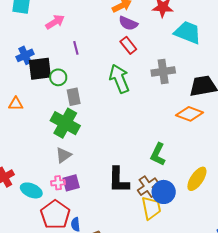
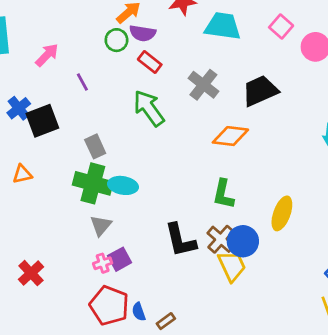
gray cross: (163, 71) -> (203, 85), turned -30
green circle: (58, 77) -> (116, 40), moved
orange diamond: (190, 114) -> (230, 136), moved
cyan ellipse: (31, 190) -> (123, 185), moved

